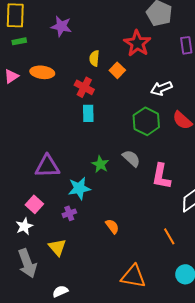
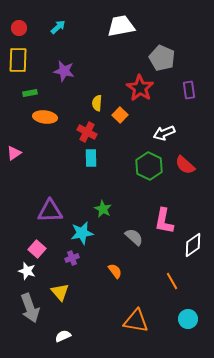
green rectangle: (19, 41) -> (30, 93), moved
pink triangle: (11, 76) -> (14, 153), moved
gray semicircle: (131, 158) -> (134, 237), moved
white star: (24, 226) -> (27, 271), turned -30

